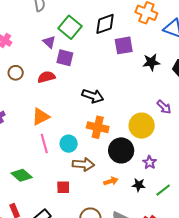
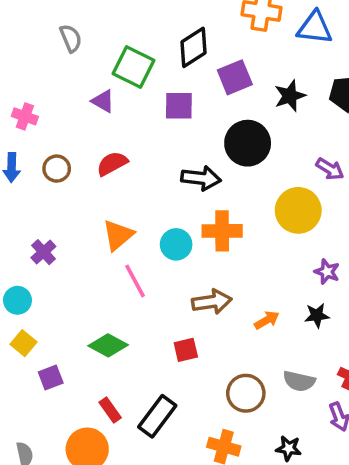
purple square: (65, 58) -> (179, 106), moved
cyan circle: (69, 144) -> (176, 244), moved
black circle: (121, 150) -> (248, 143), moved

